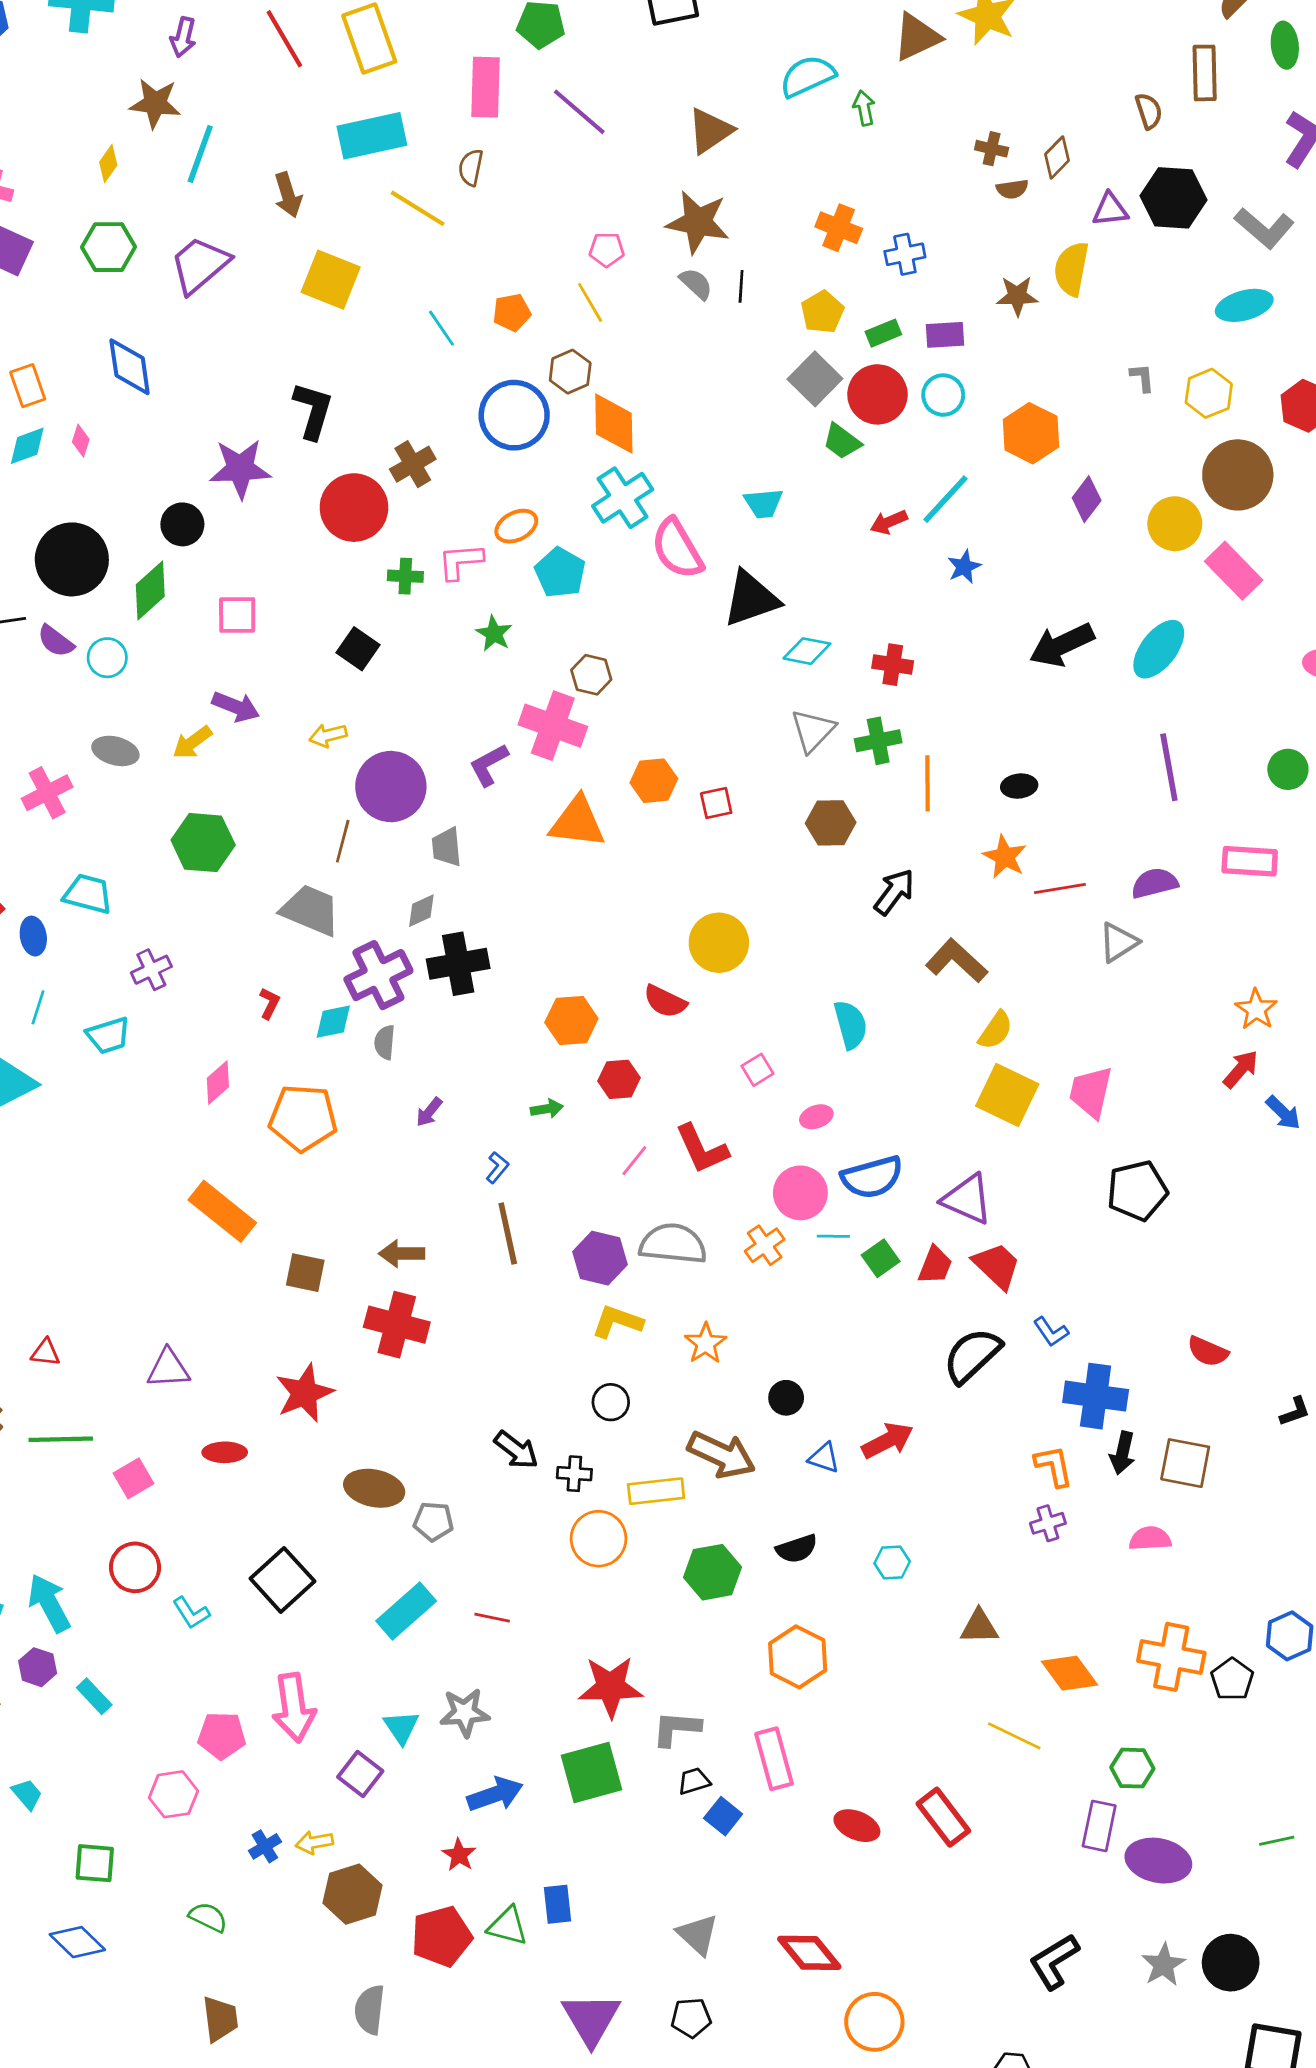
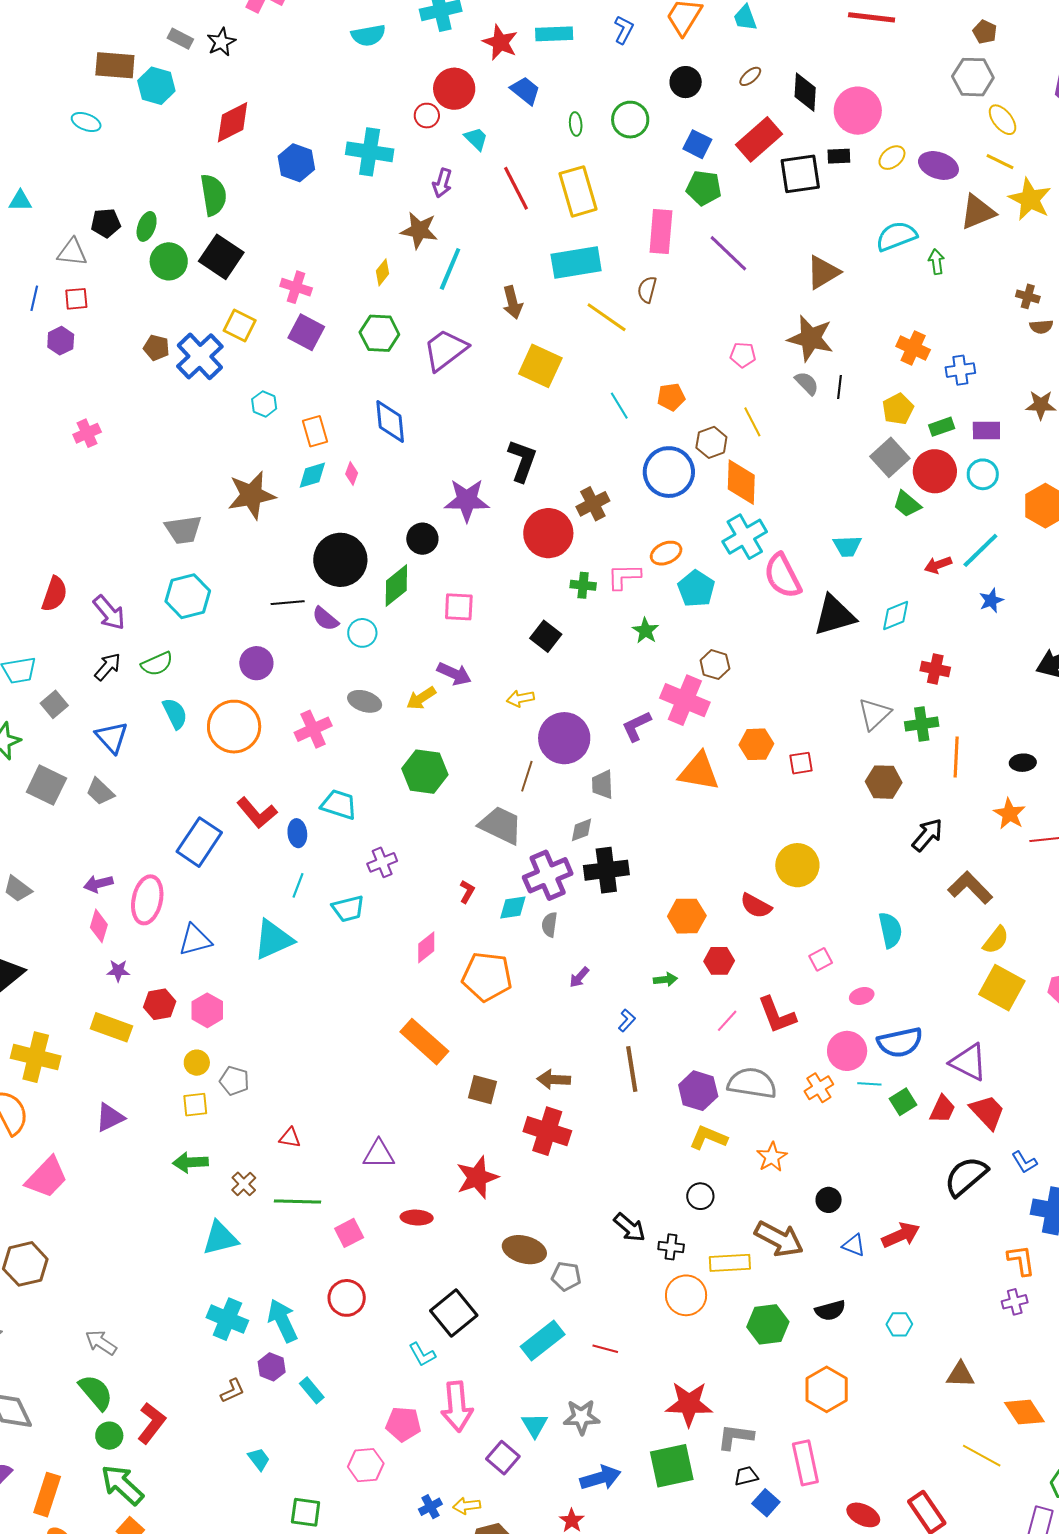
yellow line: (590, 302) -> (752, 422), moved
cyan diamond: (807, 651) -> (896, 615), moved, turned -36
cyan L-shape: (191, 1613) -> (422, 1354), moved

